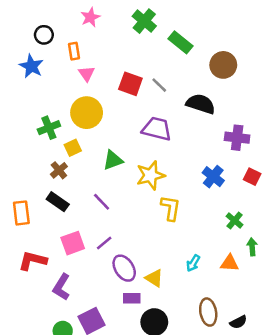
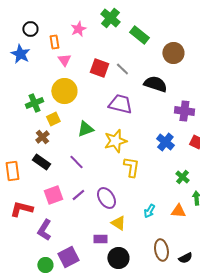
pink star: (90, 17) -> (78, 29), moved
purple ellipse: (124, 268) -> (106, 198), moved

